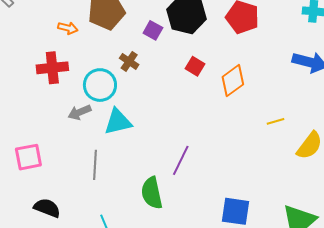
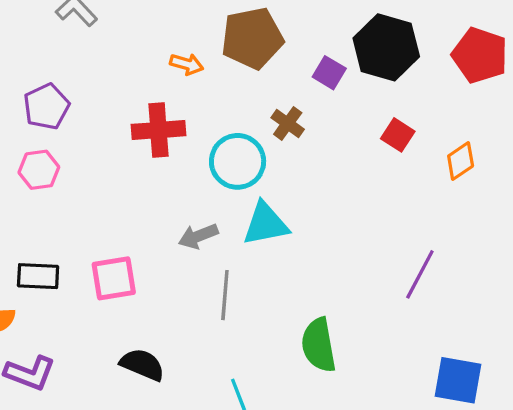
orange diamond: (233, 81) -> (461, 161), size x0.7
gray arrow: (80, 112) -> (198, 236), moved
purple line: (181, 160) -> (420, 274), moved

